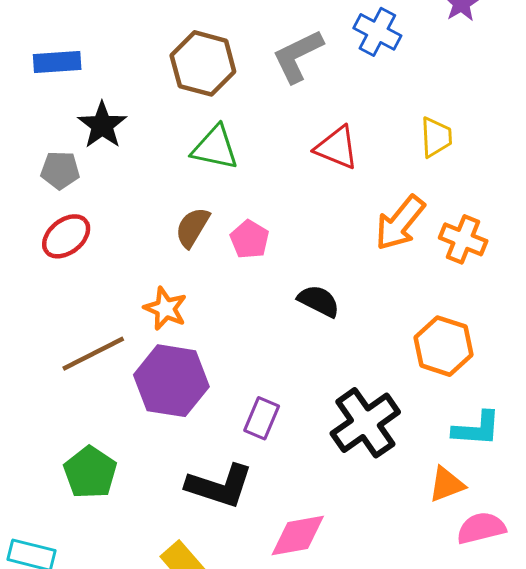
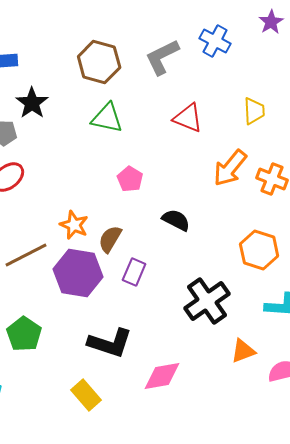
brown semicircle: (192, 227) -> (110, 239), moved
purple rectangle: (262, 418) -> (134, 272), moved
orange triangle: (447, 484) -> (243, 351), moved

